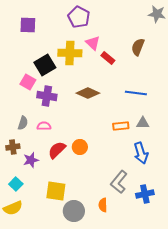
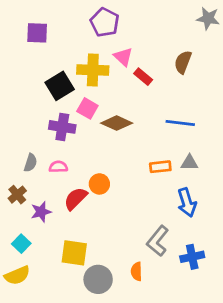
pink square: (28, 82) -> (87, 108), moved
brown cross: (13, 147) -> (17, 195), turned -32
orange circle: (80, 147) -> (99, 184), moved

